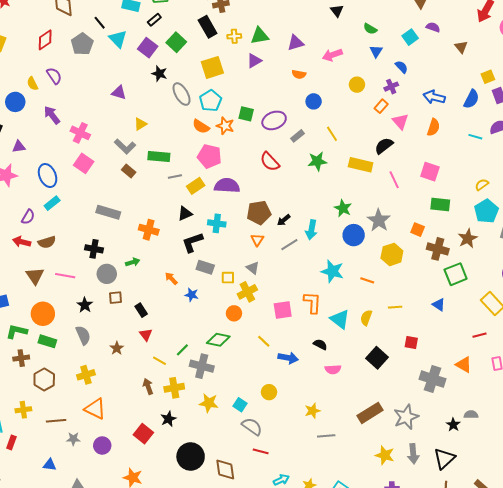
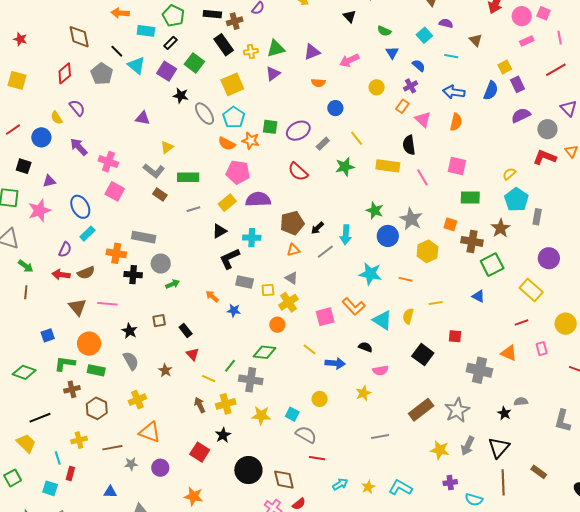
cyan line: (475, 137) -> (451, 56), moved
black semicircle: (384, 146) -> (409, 145), turned -54
gray line: (175, 177) -> (193, 209), moved
orange cross: (149, 230) -> (116, 253), moved
orange triangle: (257, 240) -> (293, 250), turned 48
gray circle: (107, 274) -> (161, 263), moved
orange L-shape: (312, 303) -> (354, 306), turned 140
yellow star: (312, 411) -> (363, 393), moved
gray arrow: (413, 454) -> (468, 446), turned 36

